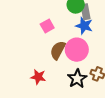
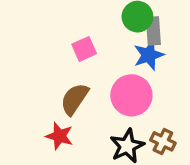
blue star: (84, 26) -> (149, 55), turned 30
brown semicircle: (58, 50) -> (75, 99), moved

